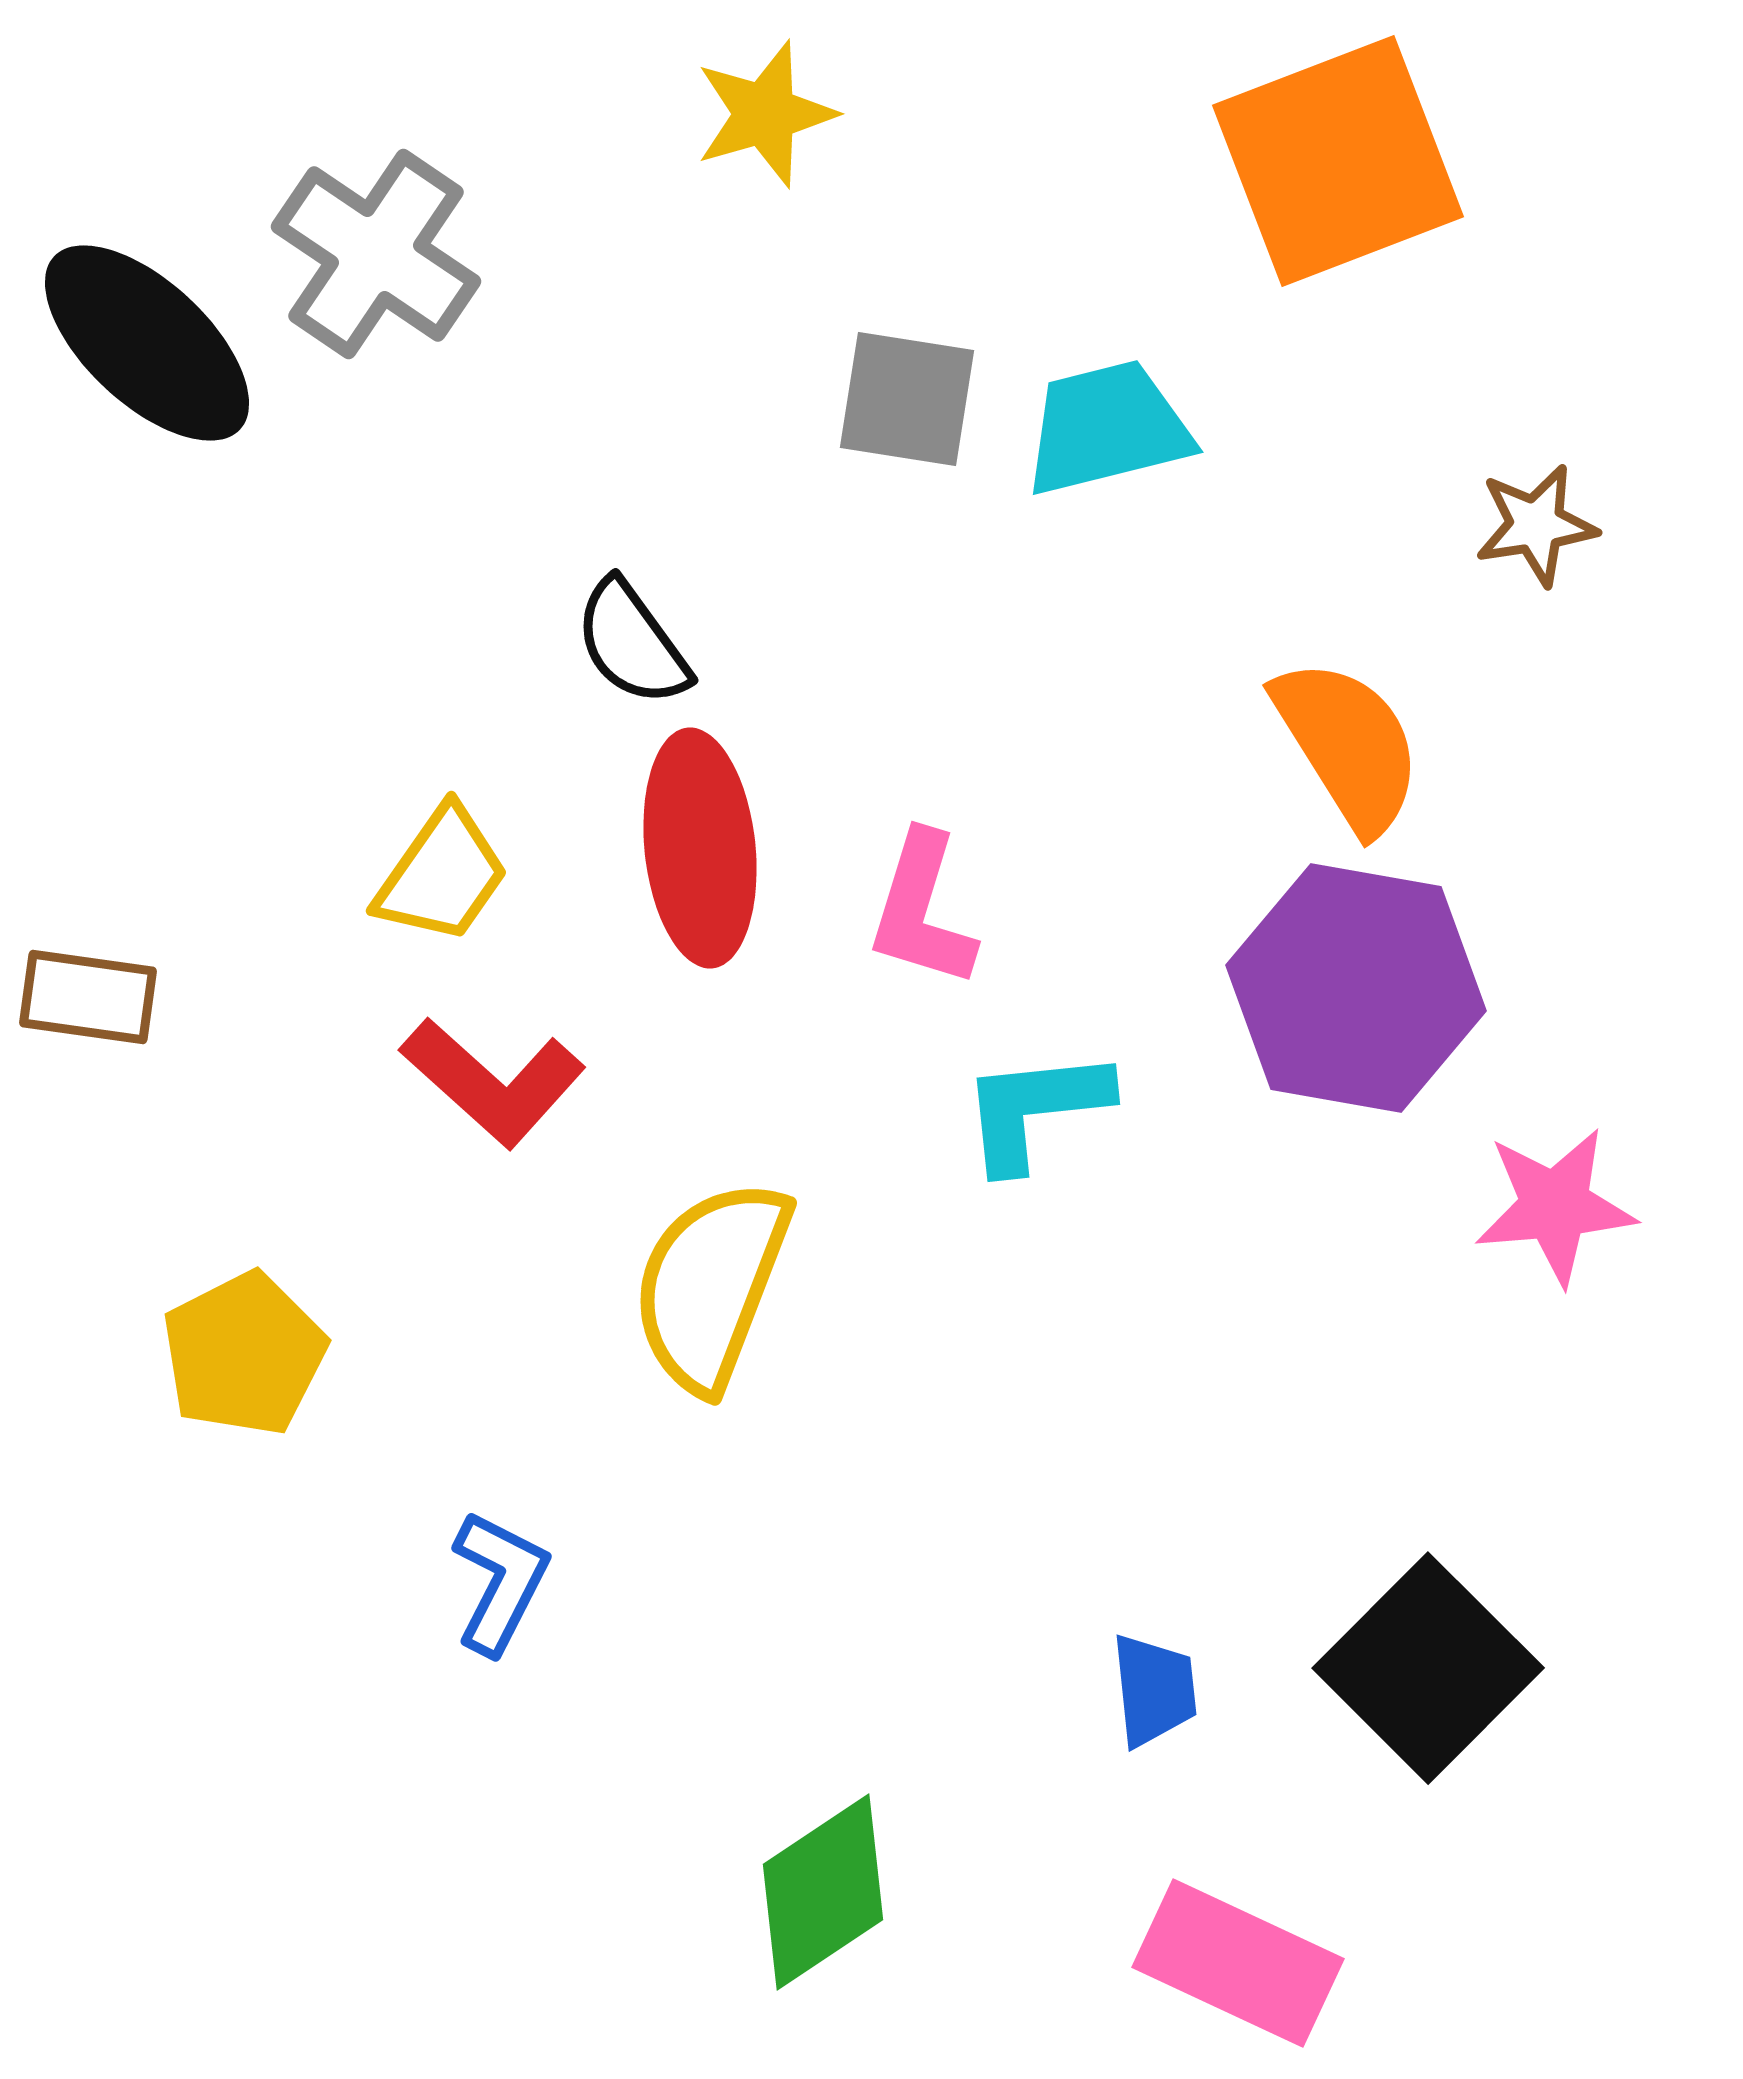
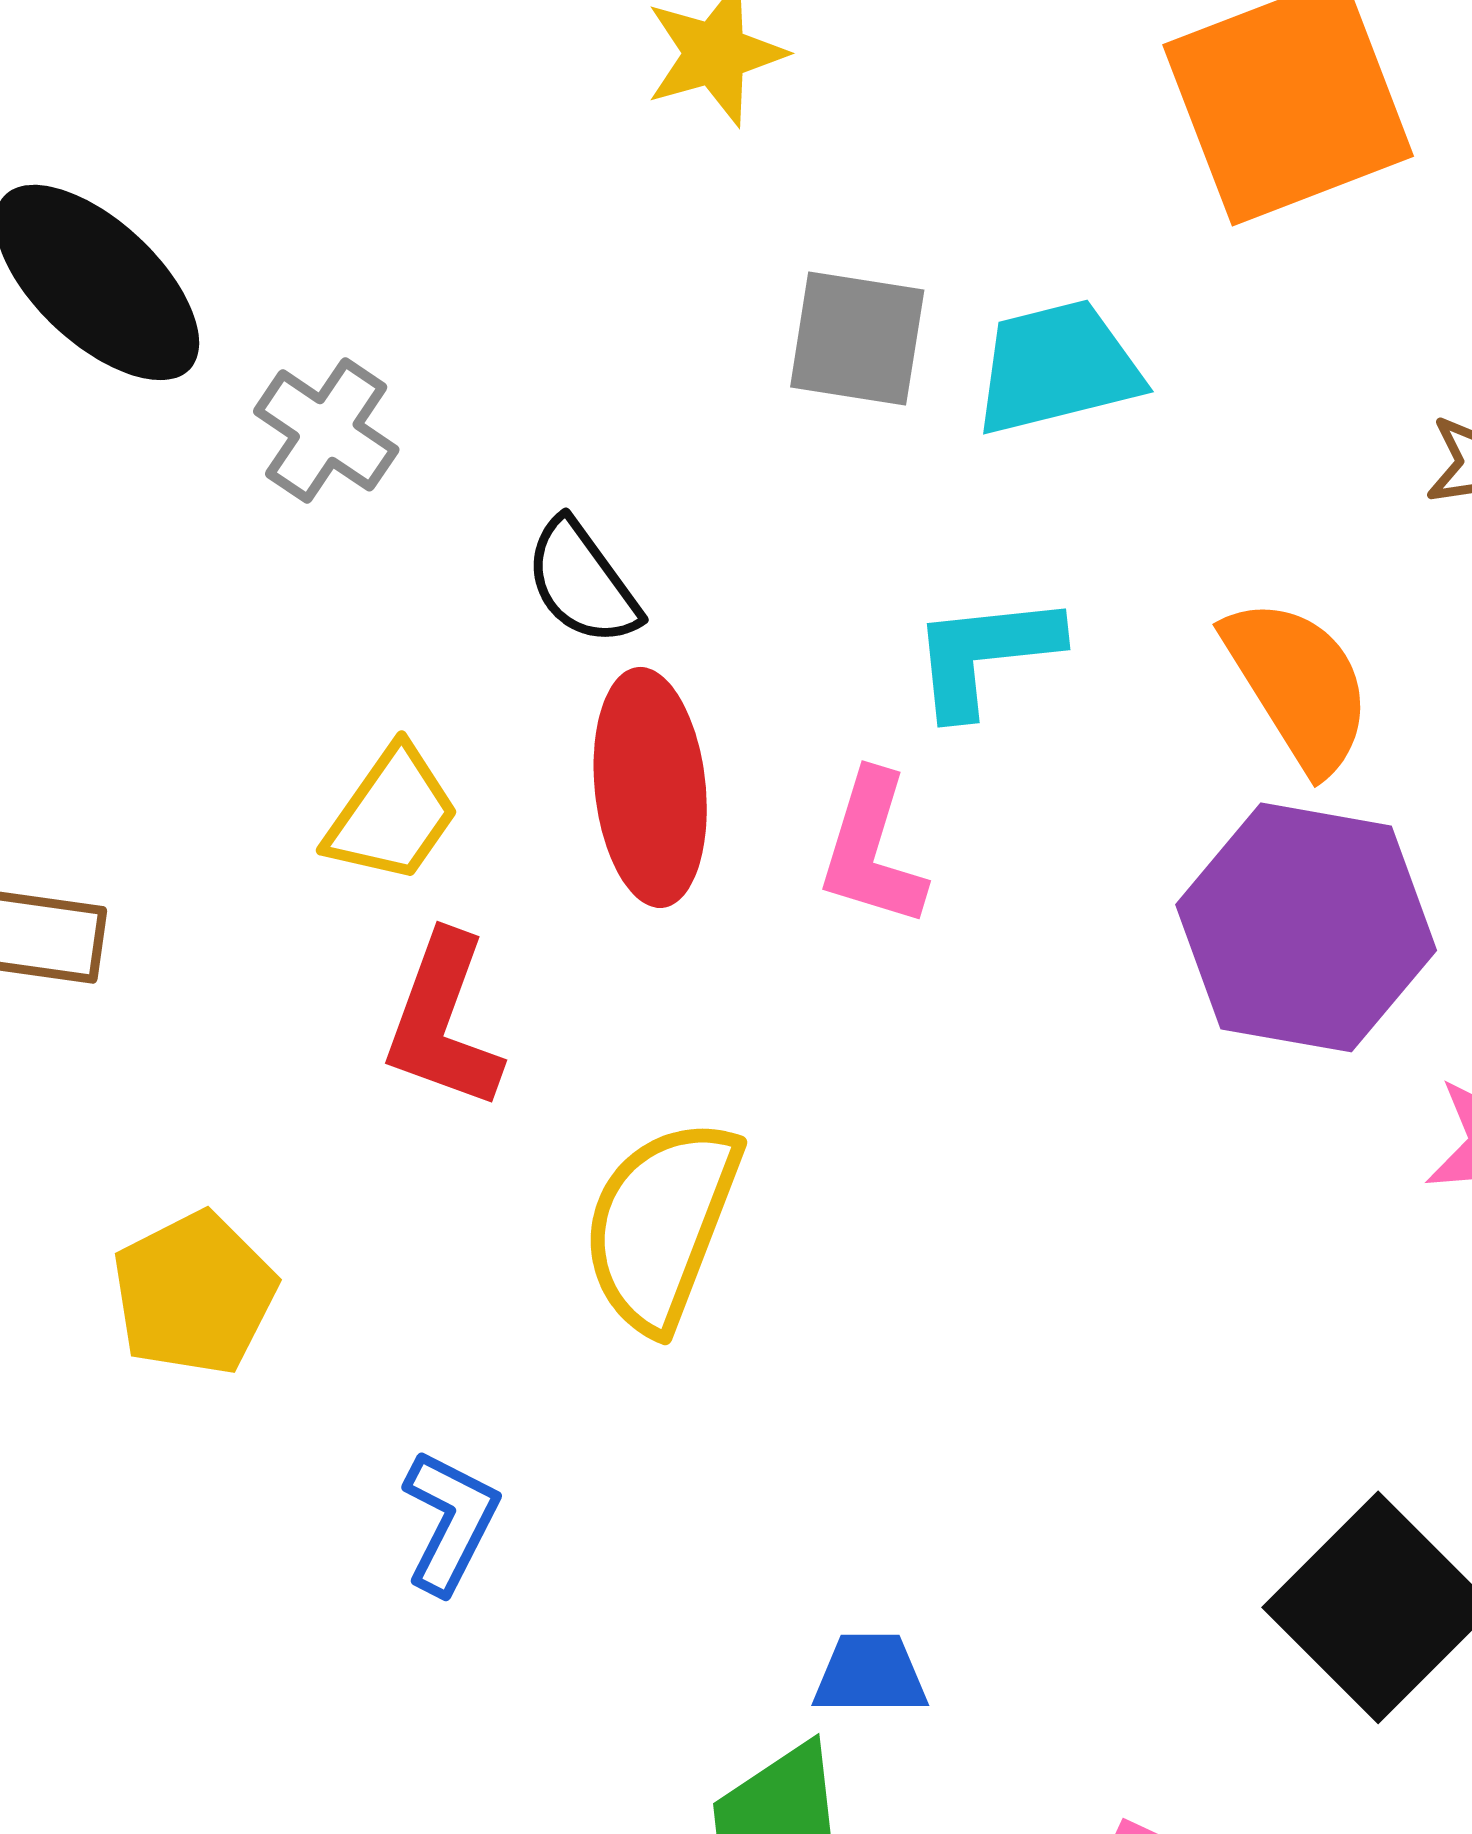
gray cross: (376, 254) -> (326, 430), moved, size x0.7
red L-shape: (493, 1082) -> (443, 1021), turned 68
cyan L-shape: (1035, 1109) -> (985, 654), moved
blue trapezoid: (1154, 1690) -> (870, 1674), moved, turned -84

